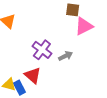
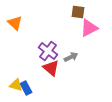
red triangle: (33, 75) -> (51, 68), moved

